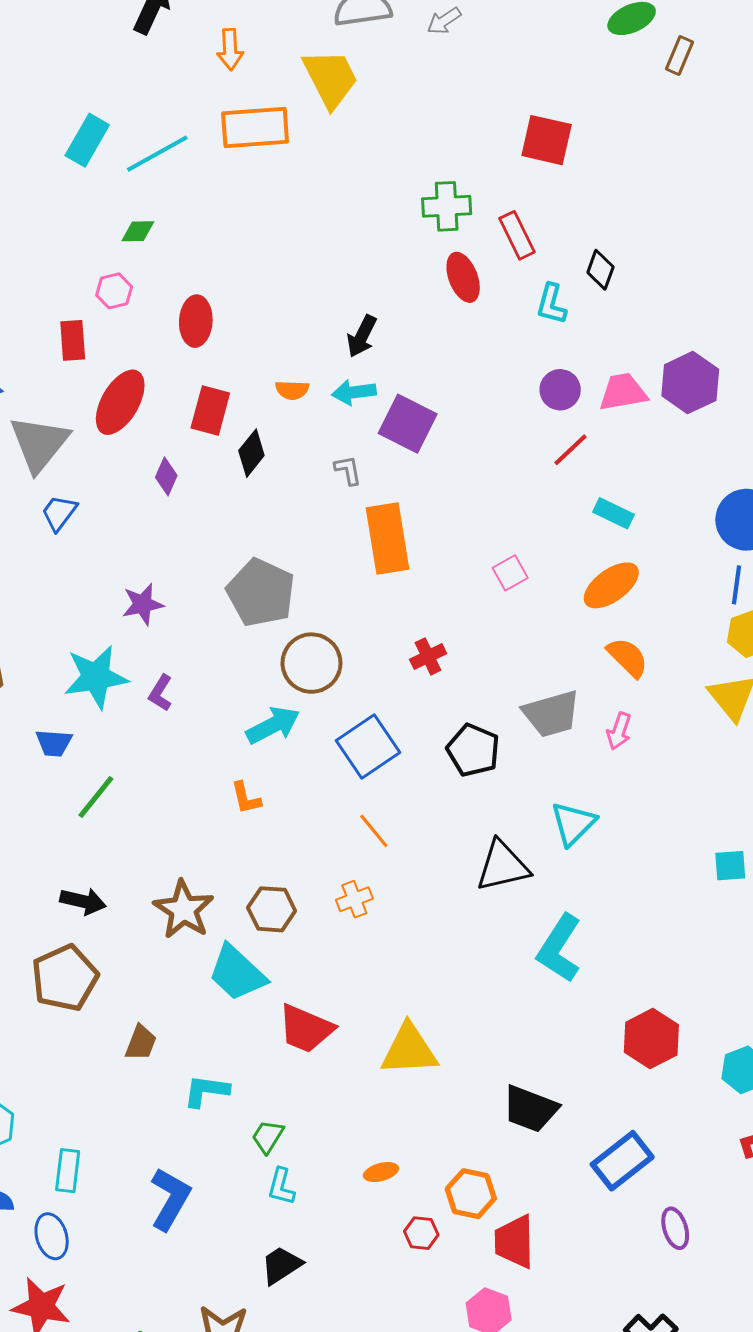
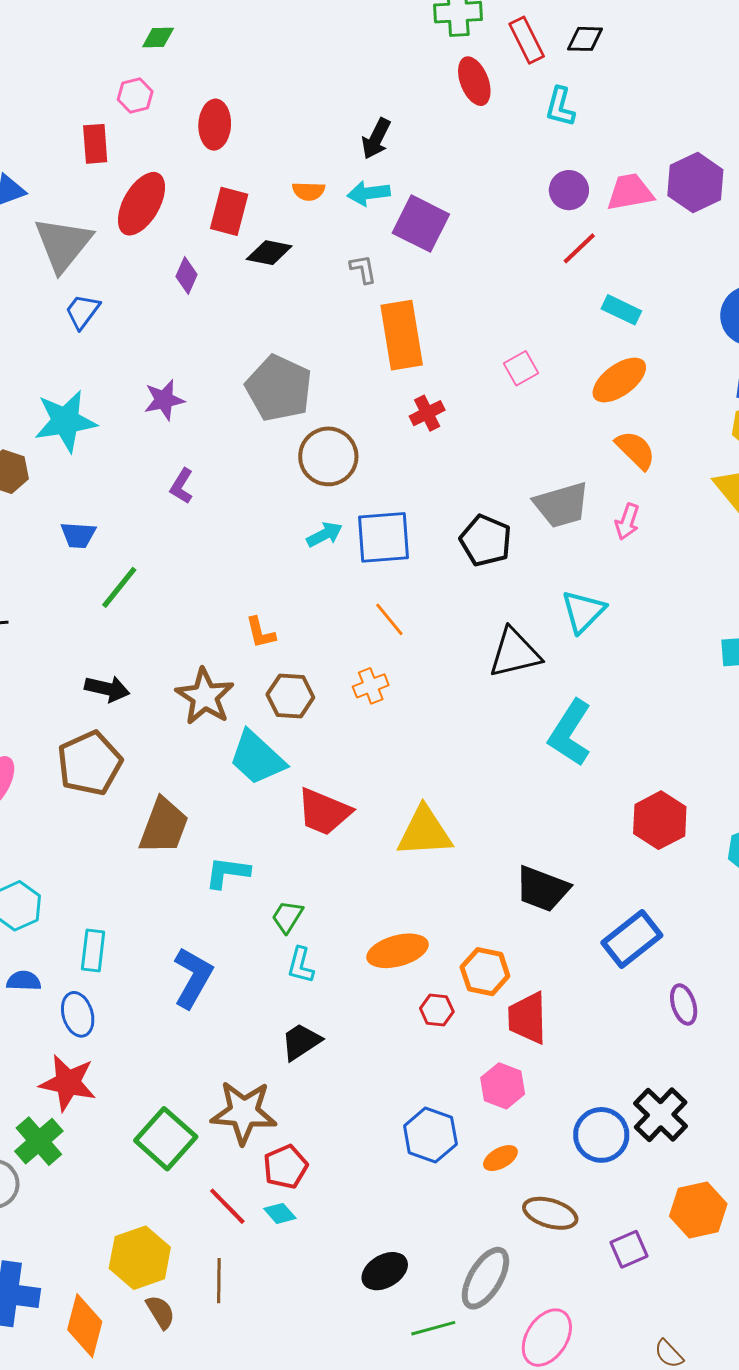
black diamond: (600, 270) -> (585, 39), moved, turned 72
black diamond: (251, 453) -> (269, 253), turned 63
red cross: (428, 656) -> (427, 413), moved
cyan star: (96, 677) -> (65, 421), moved
cyan arrow: (273, 725) -> (325, 534), moved, size x0.7
blue square: (368, 746) -> (384, 537), turned 30
orange L-shape: (246, 798) -> (260, 633), moved
brown trapezoid: (141, 1043) -> (164, 826), size x1.6
orange ellipse: (381, 1172) -> (398, 951), size x1.8

